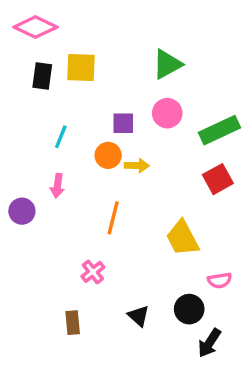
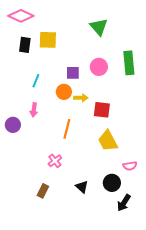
green triangle: (167, 64) -> (99, 27), moved, turned -42
green rectangle: (220, 130) -> (129, 63), moved, turned -70
red square: (218, 179) -> (102, 110), moved, turned 36
brown rectangle: (73, 323) -> (43, 191), turned 32

